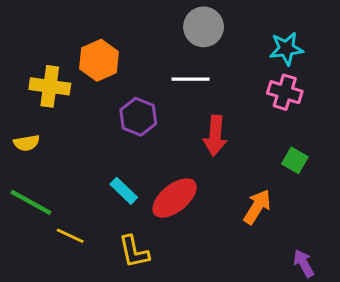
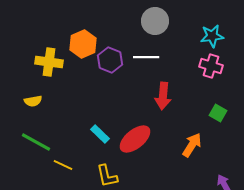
purple hexagon: (138, 117) -> (110, 60), moved

